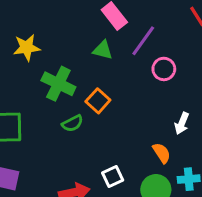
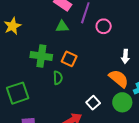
yellow star: (27, 48) -> (12, 26), moved
green semicircle: (73, 123) -> (58, 78), turned -48
orange semicircle: (162, 153) -> (119, 79), size x1.5

